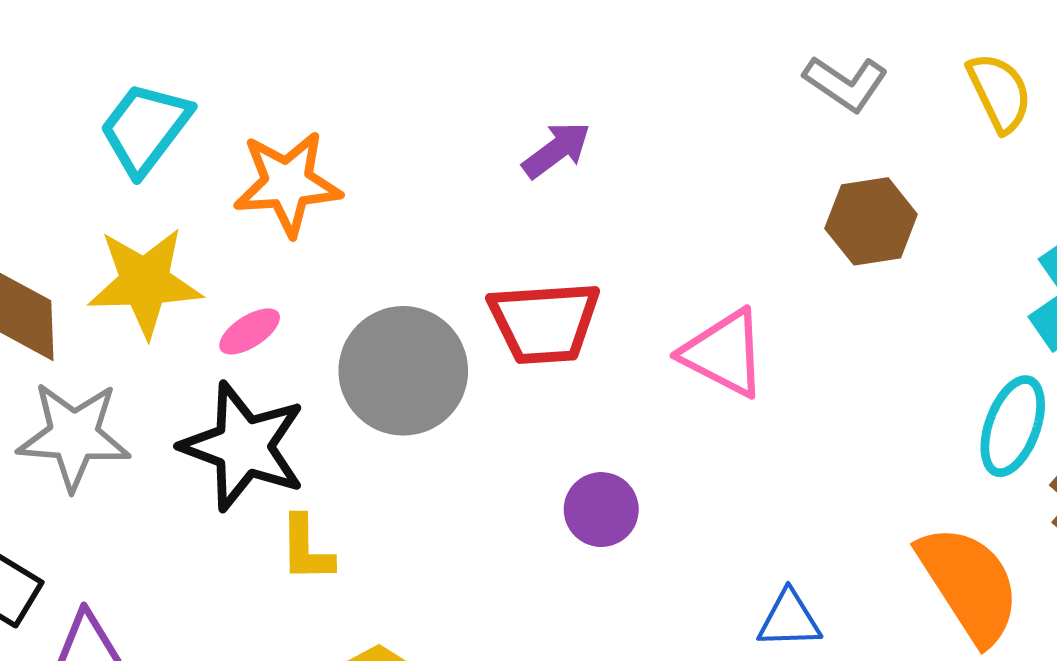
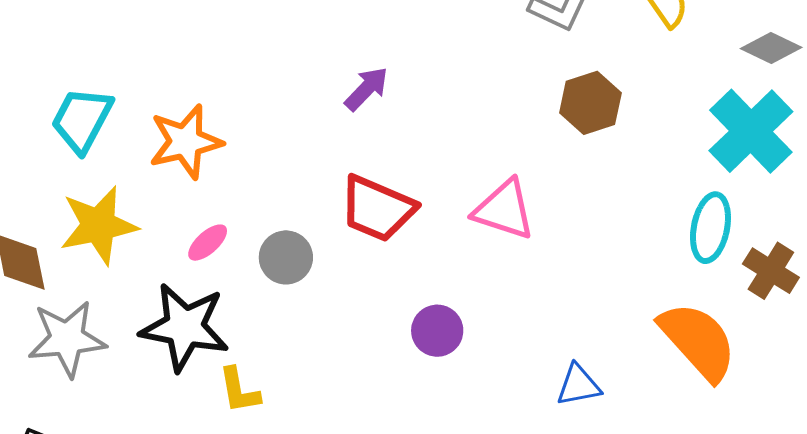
red trapezoid: (544, 322) -> (377, 209), turned 36
pink ellipse: (250, 331) -> (208, 243), moved
gray circle: (403, 371) -> (286, 257), size x0.6

